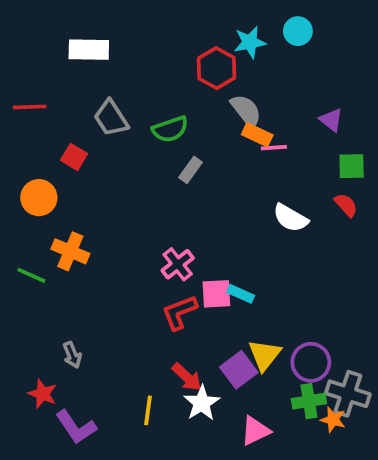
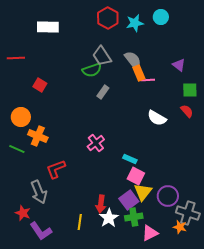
red hexagon: (216, 68) -> (108, 18), moved
gray trapezoid: (111, 118) -> (102, 56), moved
orange rectangle: (257, 135) -> (139, 73), turned 42
orange circle: (39, 198) -> (21, 117), moved
pink square: (216, 294) -> (136, 176), moved, turned 30
red L-shape: (179, 312) -> (56, 169), moved
gray arrow: (72, 355) -> (39, 192), size x1.6
red arrow: (187, 377) -> (101, 204), turned 54
green cross: (309, 401) -> (134, 217), moved
pink triangle: (255, 431) -> (150, 233), moved

